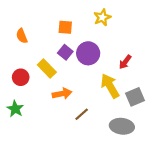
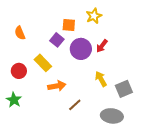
orange square: (65, 27) -> (69, 25), moved
purple square: (65, 52) -> (57, 40), moved
red arrow: (125, 62) -> (102, 46), moved
yellow arrow: (110, 86) -> (101, 79), size x0.7

